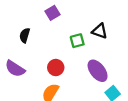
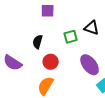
purple square: (53, 13) -> (48, 11), turned 32
black semicircle: (25, 35) -> (38, 42), moved

